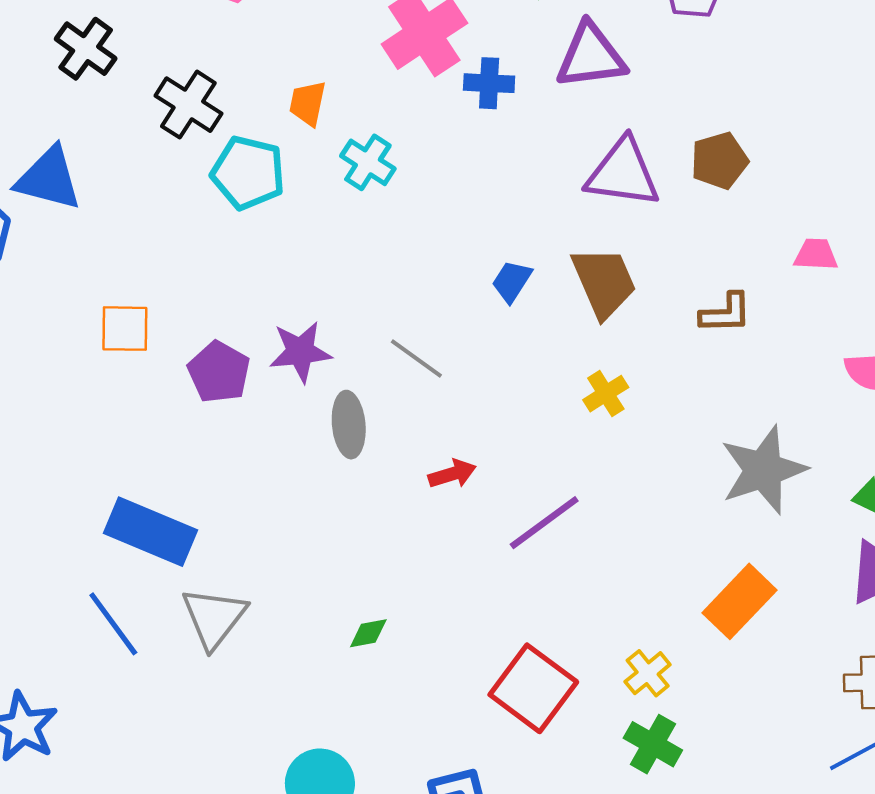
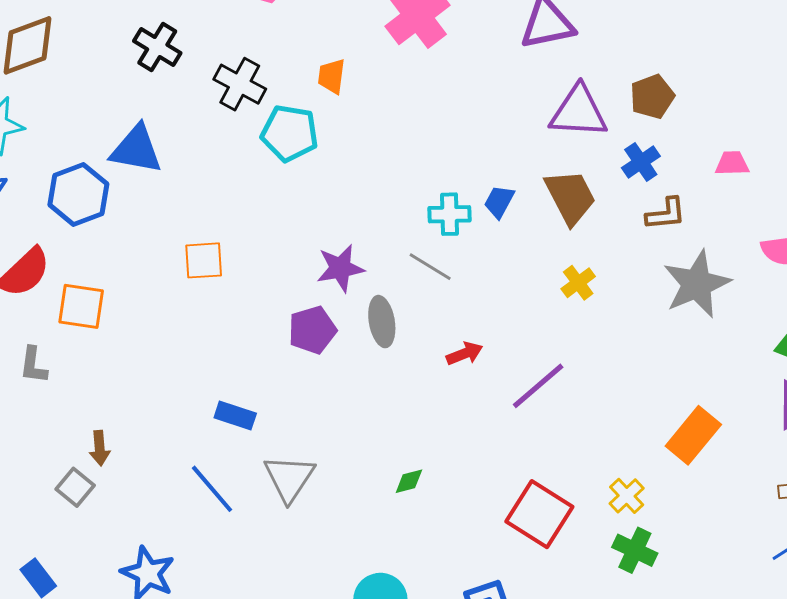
blue cross: (489, 83) -> (641, 162), moved, turned -33
cyan cross: (368, 162) -> (450, 214), moved, turned -30
purple pentagon: (219, 372) -> (312, 330), moved, turned 30
gray star: (763, 470) -> (697, 284), moved
blue rectangle: (150, 532) -> (235, 416), size x0.6

